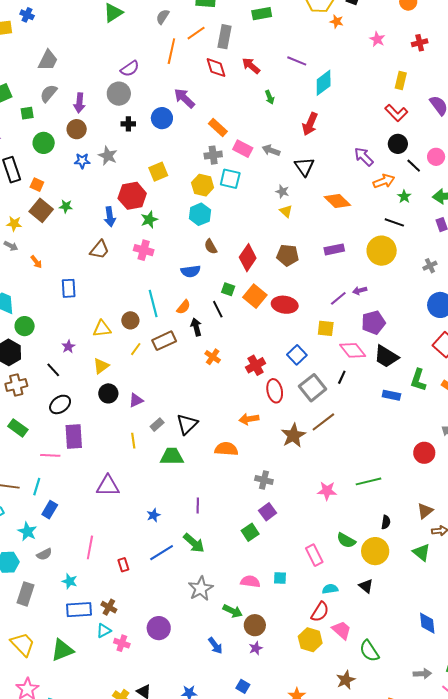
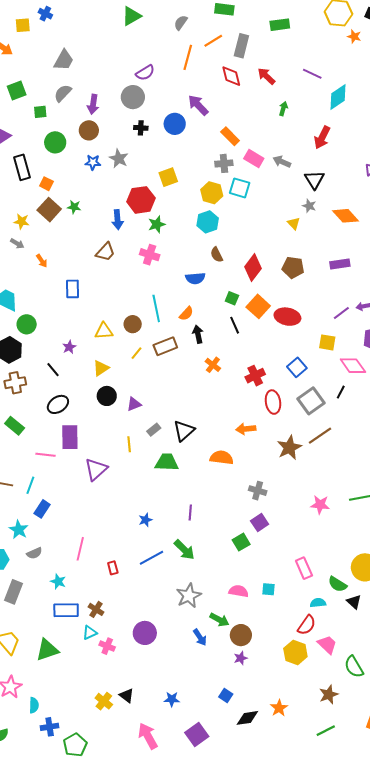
green arrow: (270, 97) -> (283, 109), turned -144
gray star: (282, 192) -> (309, 206), moved
black line: (218, 309) -> (235, 325), moved
purple triangle: (108, 486) -> (96, 469), moved, turned -45
green semicircle: (346, 540) -> (337, 584), moved
blue arrow: (215, 646) -> (200, 637), moved

